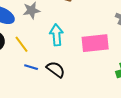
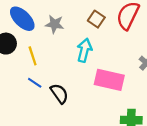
cyan arrow: (56, 35) -> (84, 50), moved

